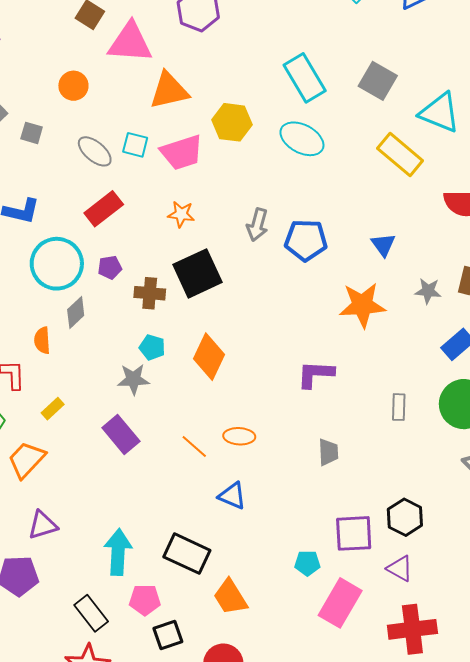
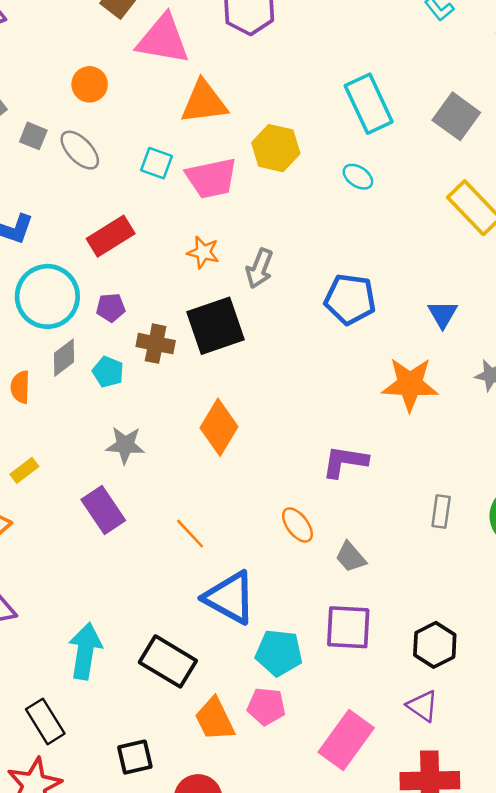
cyan ellipse: (302, 139) -> (358, 177), size x0.6
gray ellipse: (95, 151) -> (80, 150), moved
gray arrow: (257, 225) -> (259, 268), moved
cyan pentagon: (152, 347) -> (108, 372), moved
orange ellipse: (239, 436) -> (297, 525), moved, turned 44
gray trapezoid: (328, 452) -> (351, 557), turned 136
blue triangle: (232, 496) -> (230, 598), size x1.6
purple square: (354, 533) -> (348, 627), moved
cyan pentagon: (307, 563) -> (279, 653), moved, size x1.5
pink pentagon: (145, 600) -> (266, 706), moved

